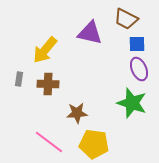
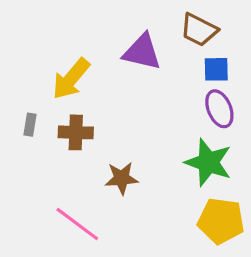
yellow pentagon: (94, 144) -> (221, 221), moved

